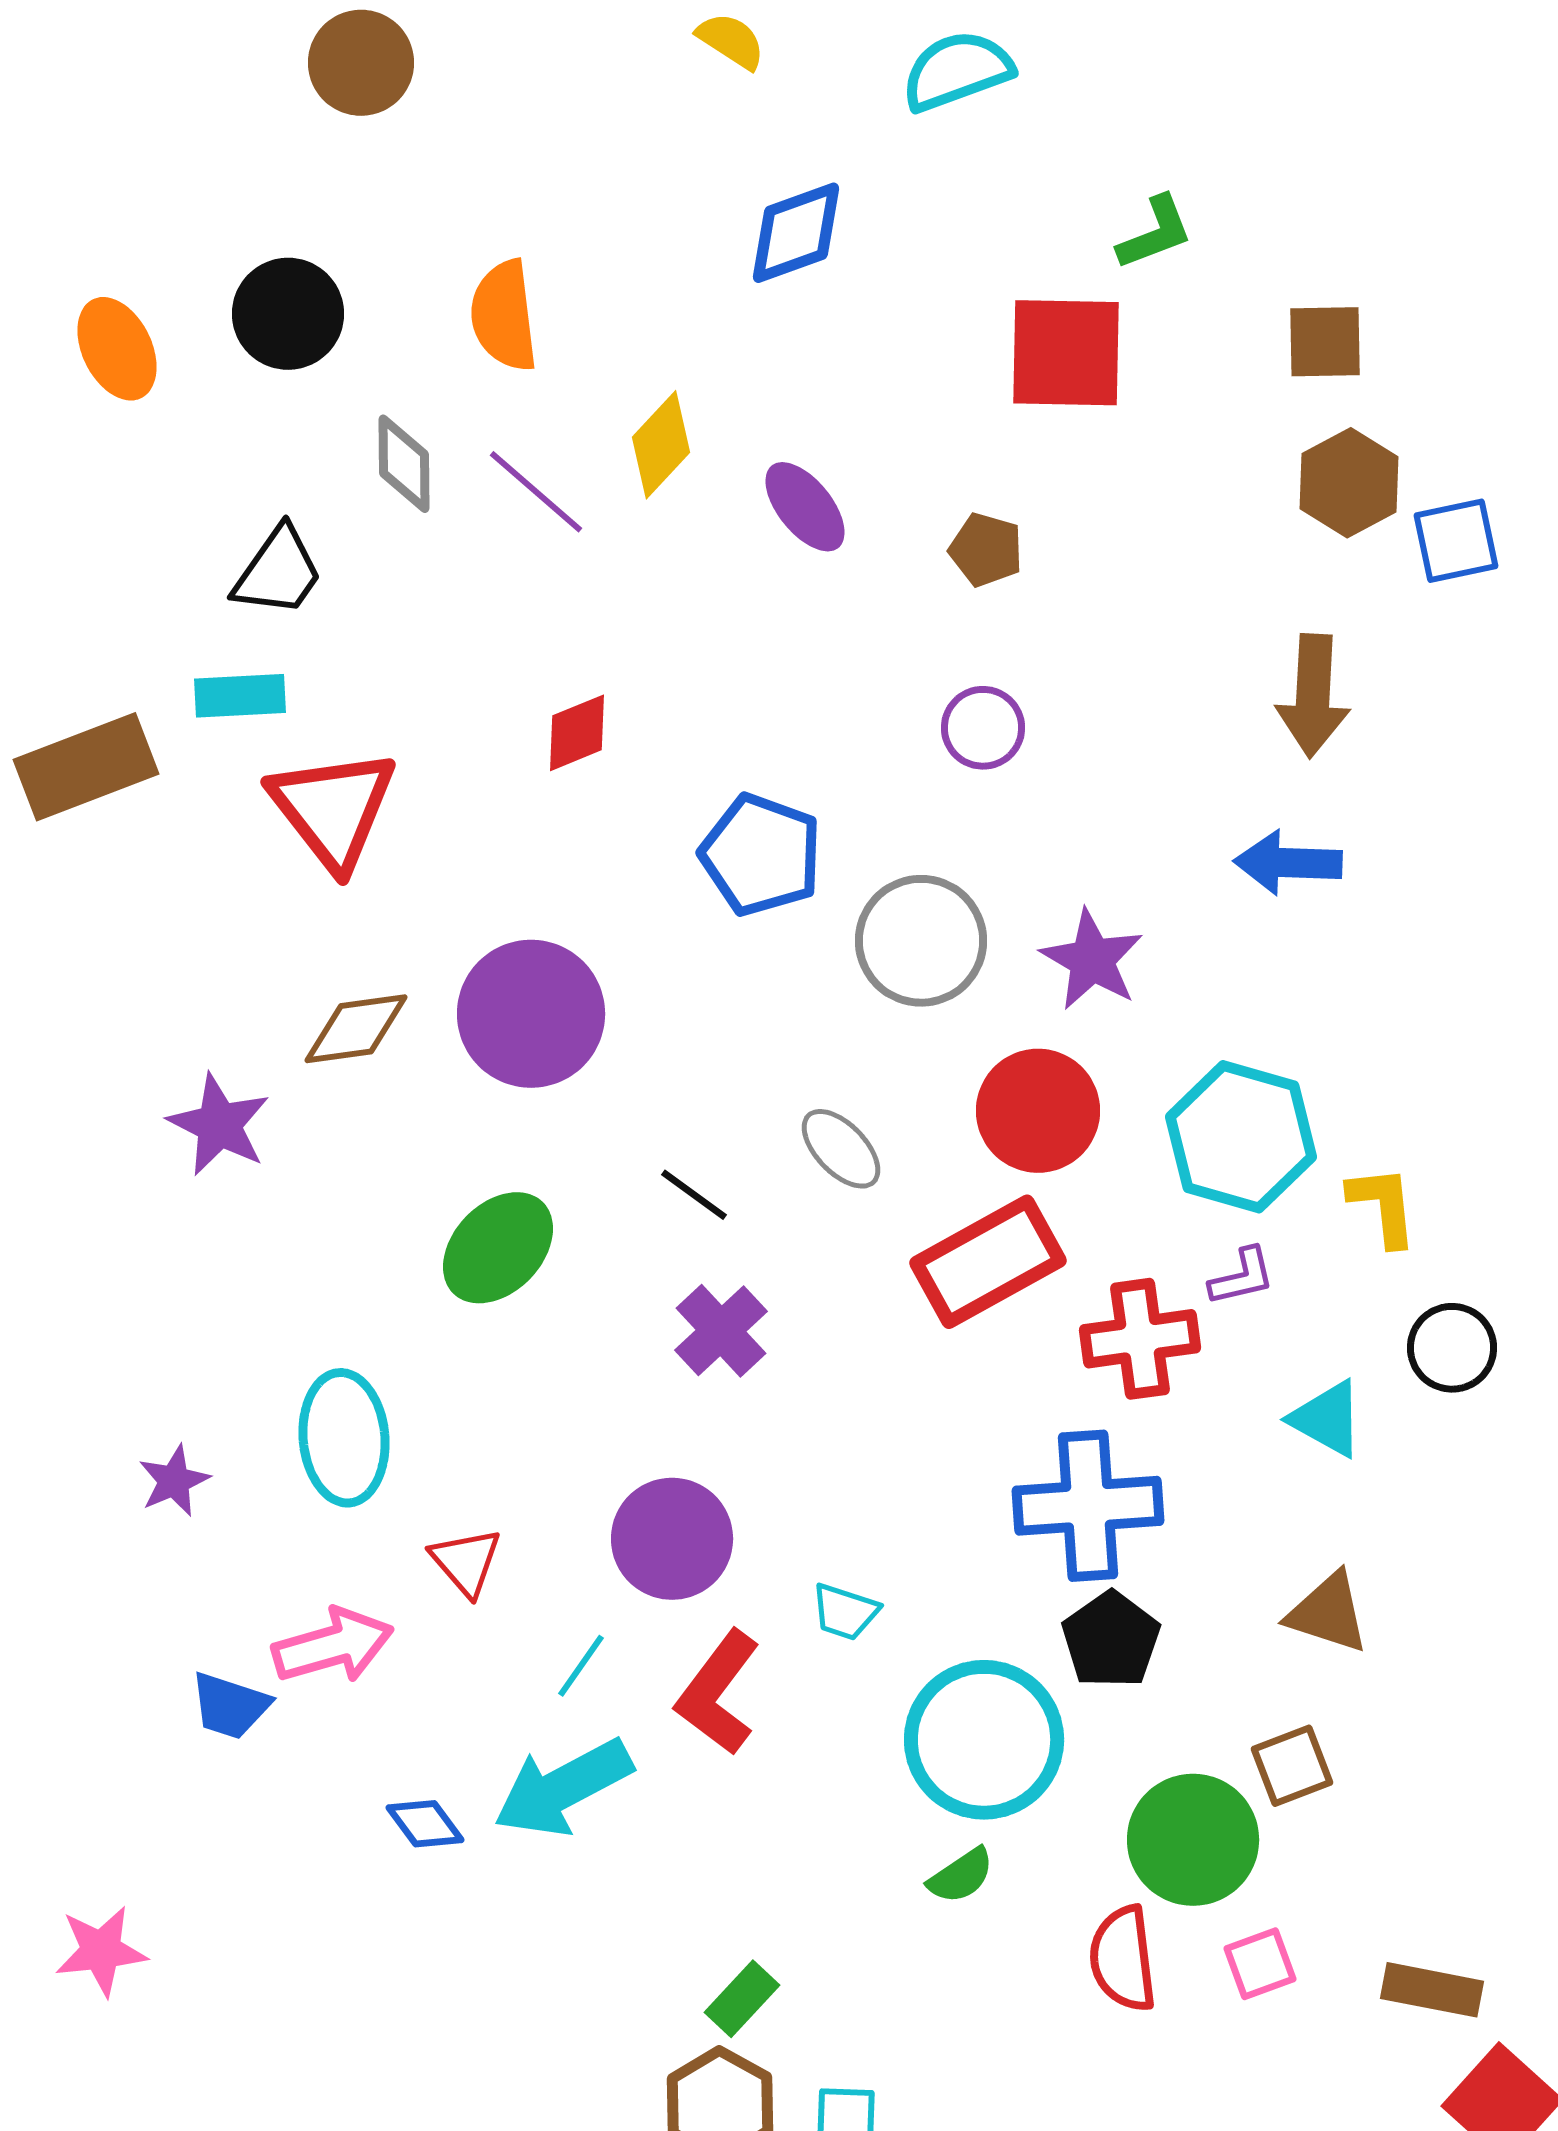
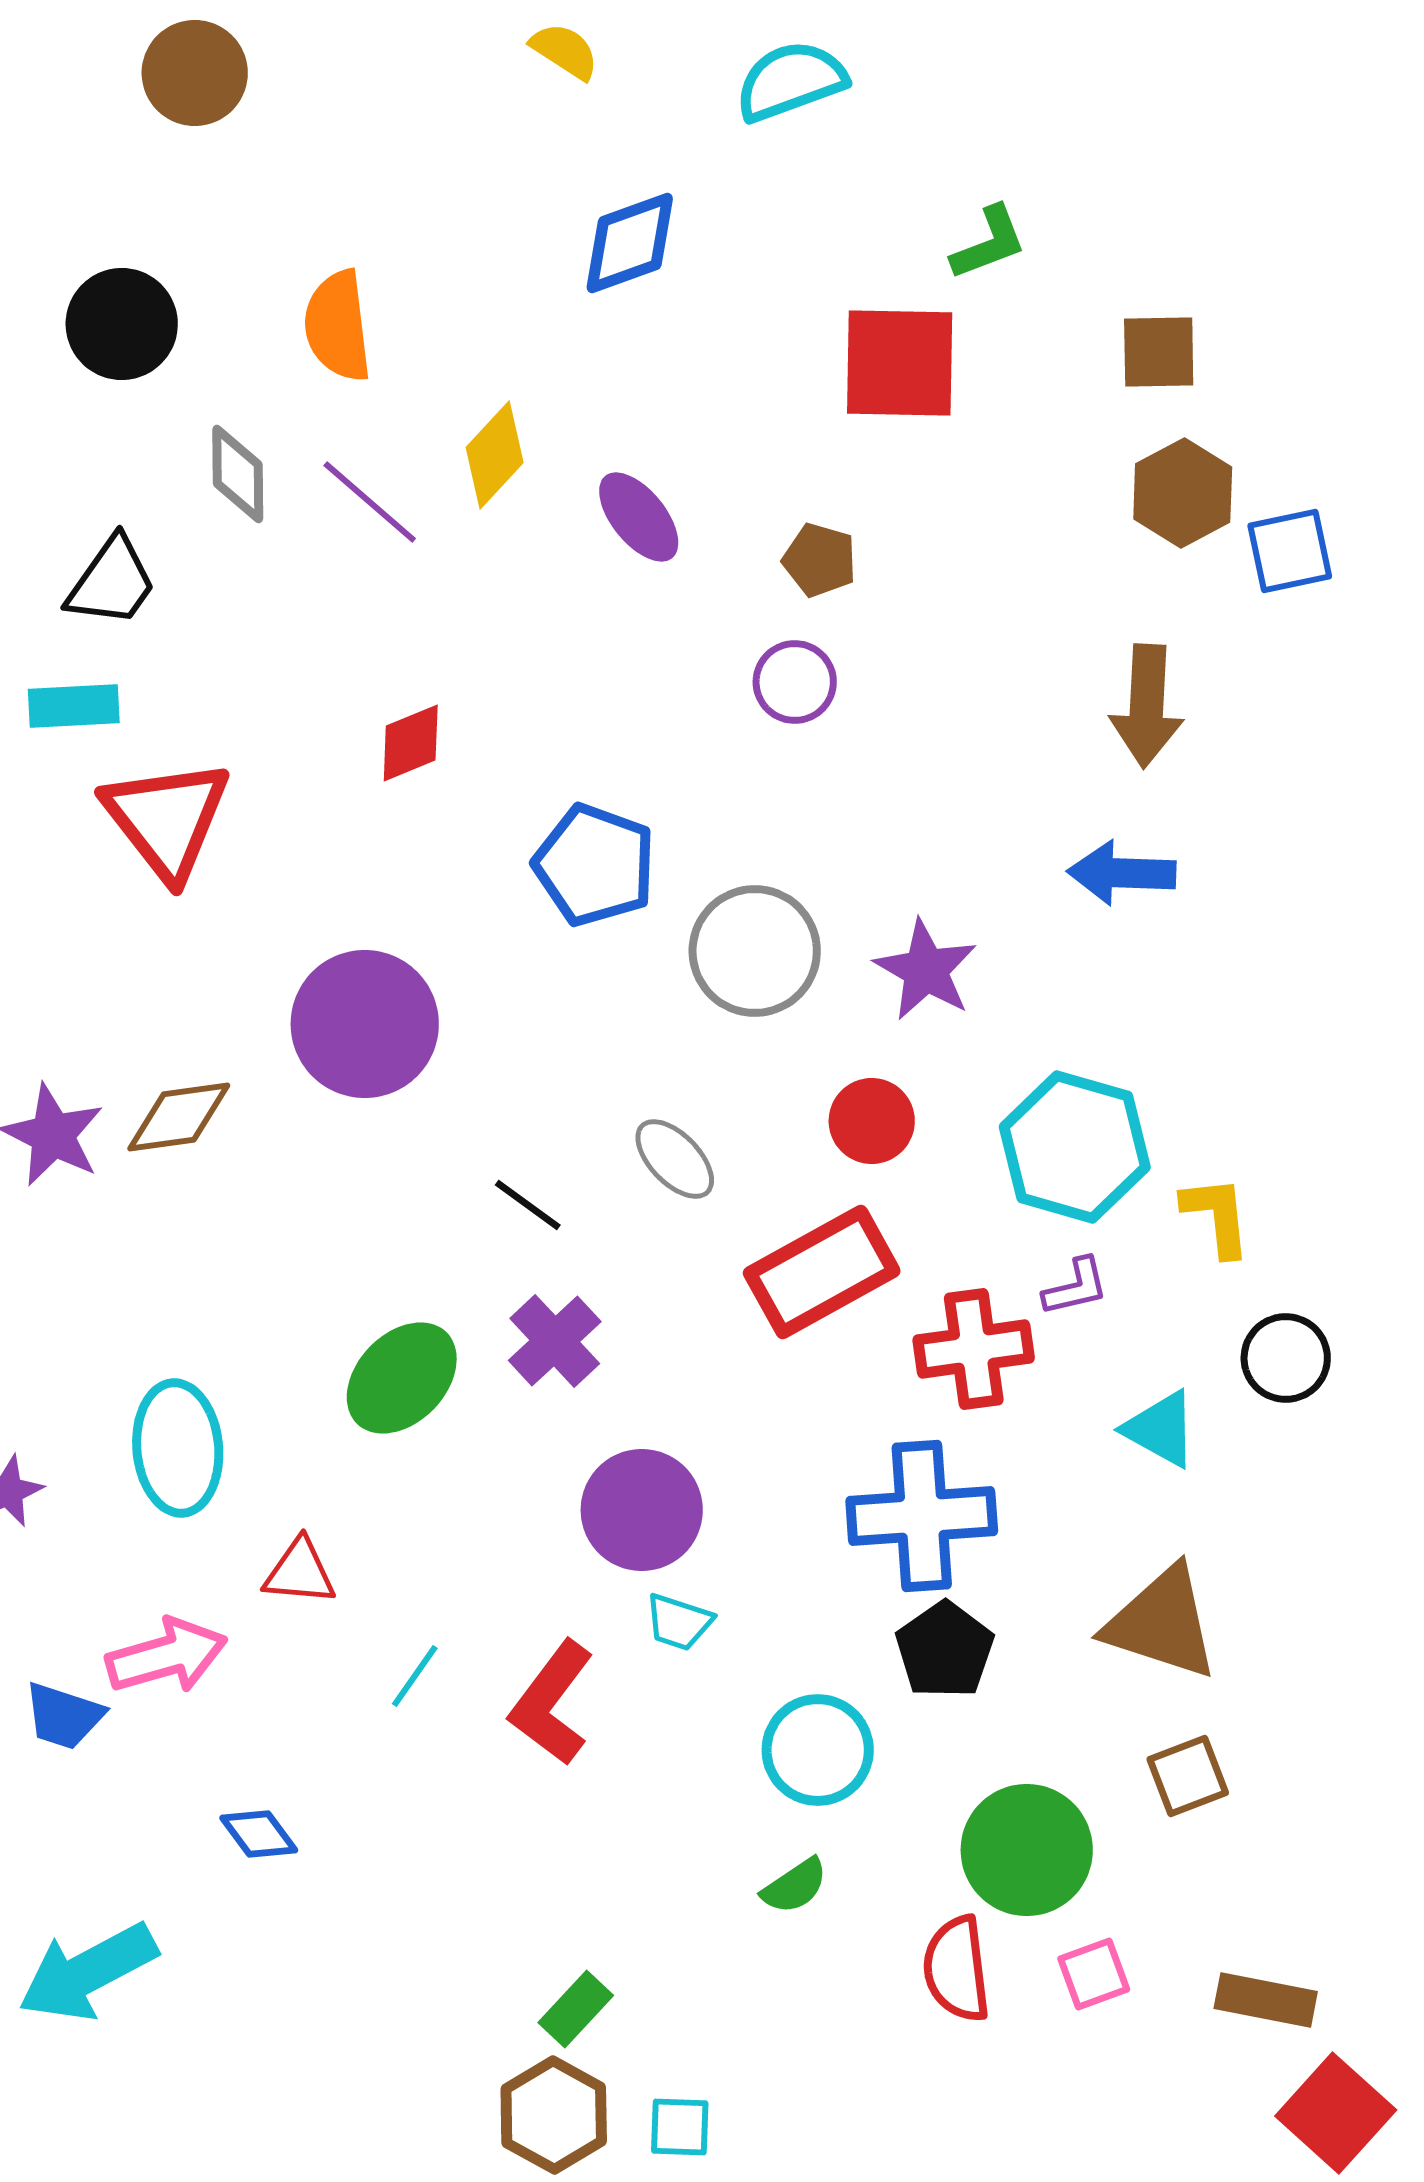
purple circle: (983, 728) -> (795, 682), moved
brown diamond: (356, 1029) -> (179, 1117), moved
red circle: (1038, 1111) -> (872, 1121), size x0.7
green ellipse: (498, 1248) -> (402, 1378), moved
purple circle: (672, 1539) -> (642, 1510), moved
red triangle: (466, 1562) -> (300, 1572), turned -44
brown triangle: (1328, 1613) -> (1162, 1623), size x1.4
cyan circle: (984, 1740) -> (818, 1750), size x0.7
brown square: (1292, 1766) -> (1188, 1776), moved
cyan arrow: (563, 1788) -> (88, 1972), moved

